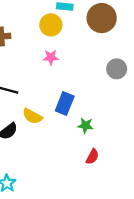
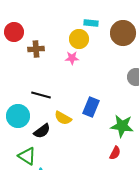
pink star: (51, 57) -> (72, 58), moved
green star: (85, 125) -> (122, 126), moved, size x1.6

